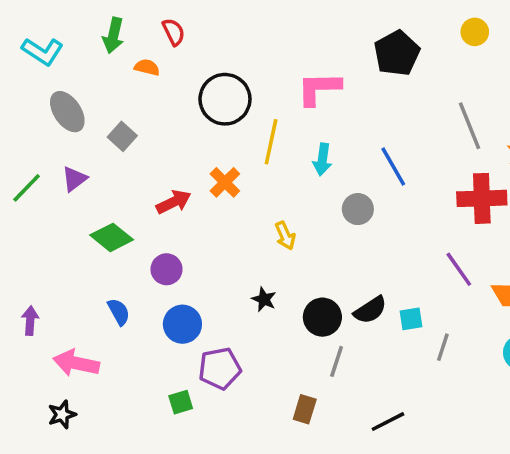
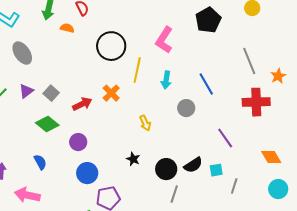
pink L-shape: (319, 89) -> (164, 40), turned -56
gray square: (122, 136) -> (51, 93), moved
purple line: (459, 269) -> (225, 138), moved
blue semicircle: (119, 312) -> (40, 162), moved

